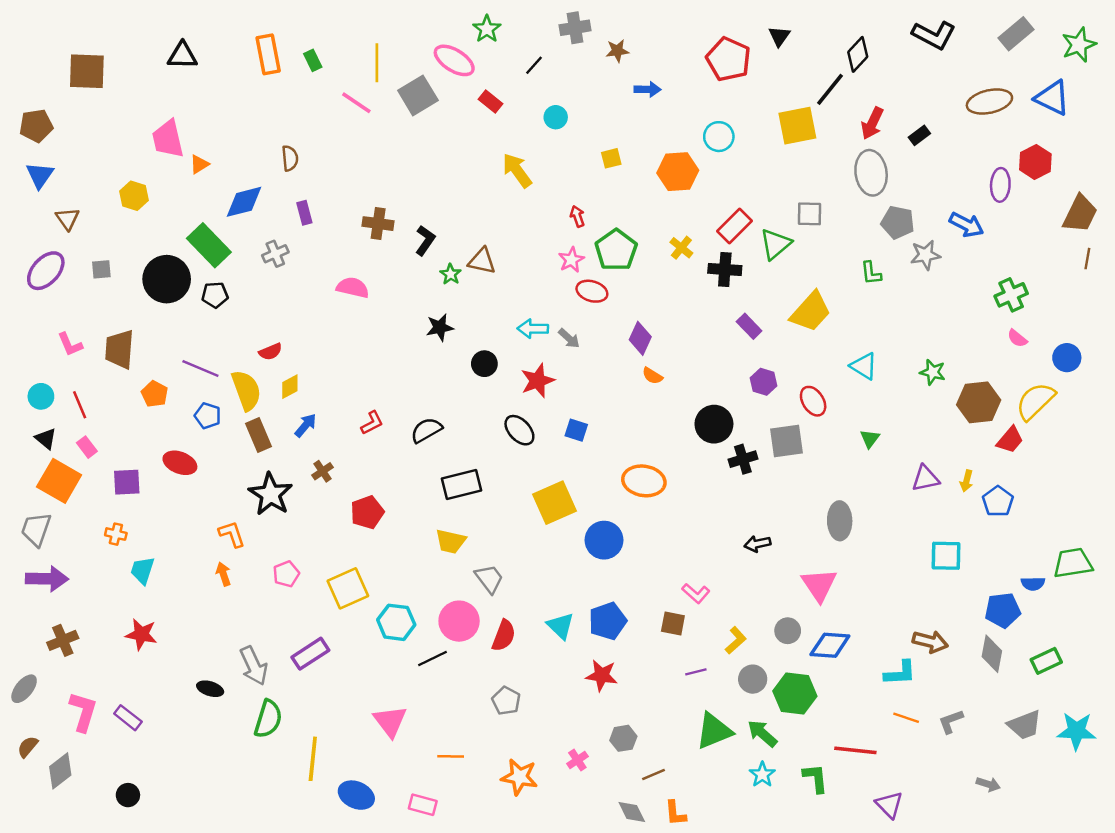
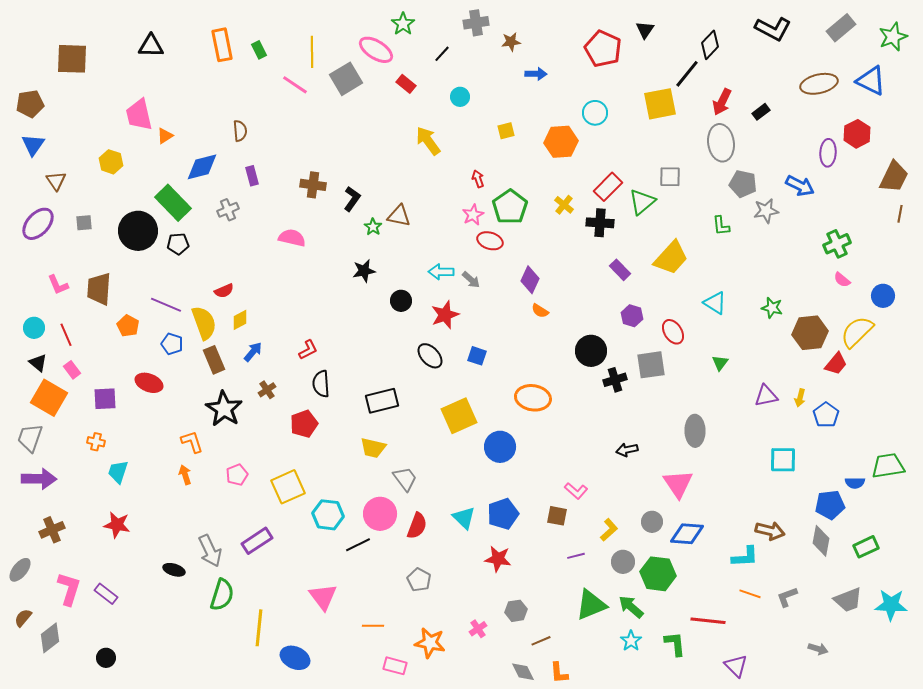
black semicircle: (426, 430) -> (321, 384), moved, turned -64
pink rectangle: (423, 805) -> (395, 666), moved

